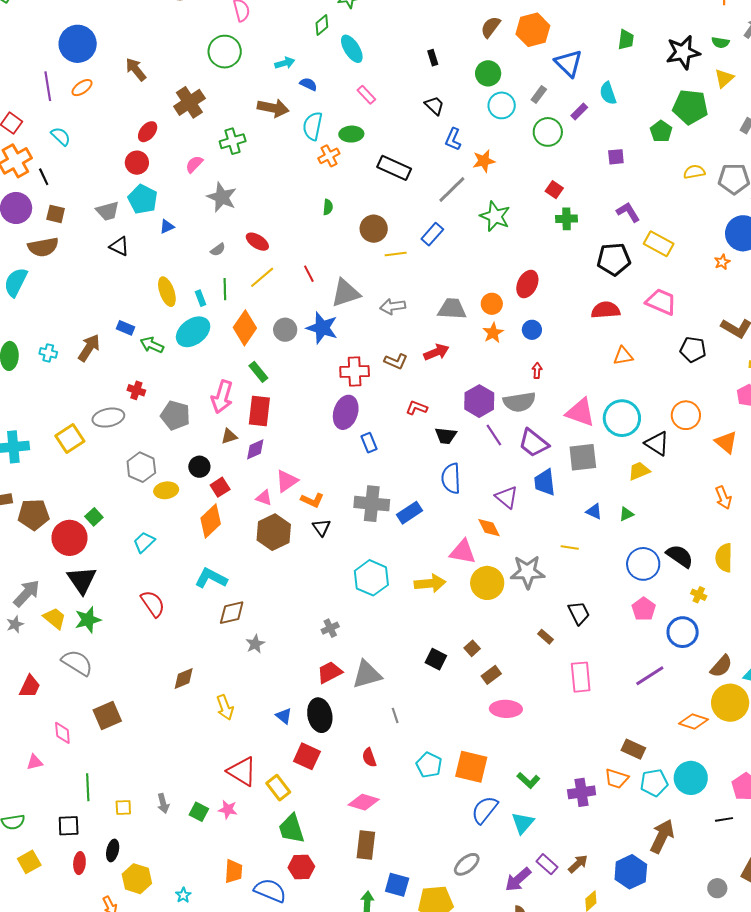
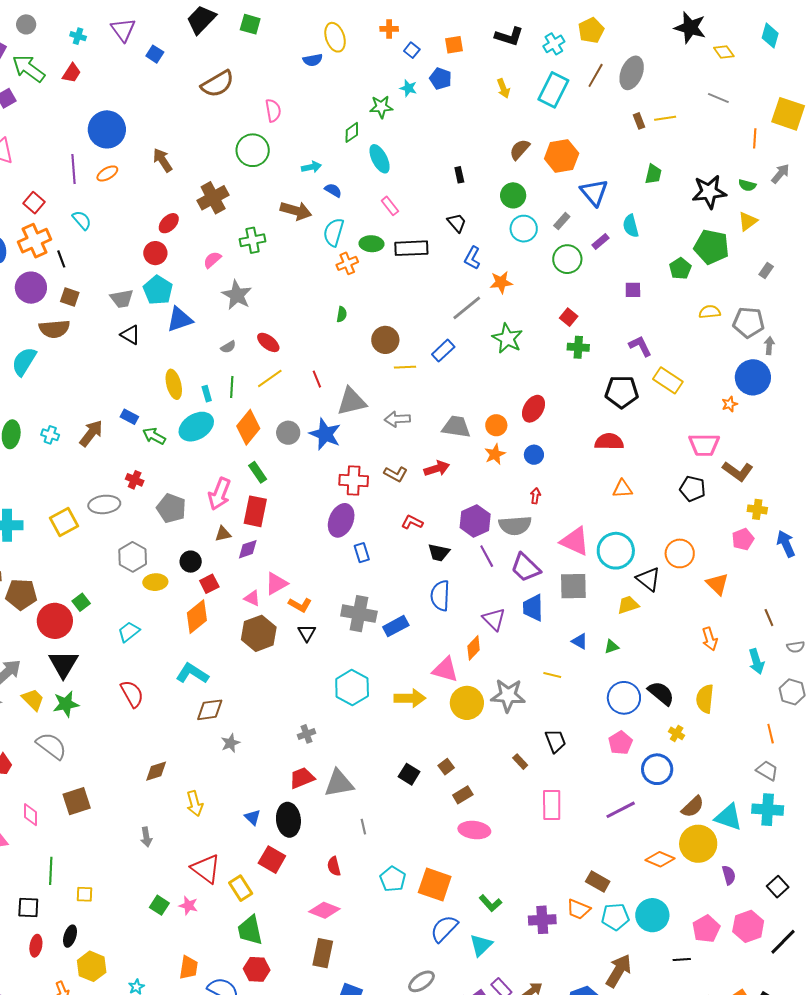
black rectangle: (394, 168) -> (411, 248), moved, turned -32
blue triangle: (167, 226) -> (180, 319), size x1.8
pink trapezoid: (661, 302) -> (704, 445), moved, turned 152
orange diamond: (489, 528) -> (474, 648), turned 65
gray arrow: (163, 803) -> (146, 837), moved

